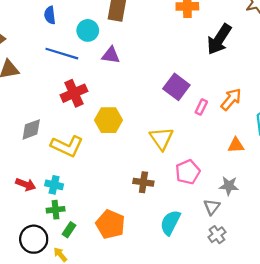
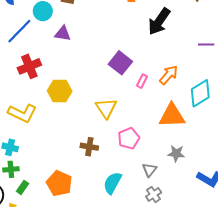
blue line: (62, 54) -> (19, 31), turned -64
orange triangle: (236, 145) -> (172, 116), size x1.8
gray star: (229, 186) -> (176, 153), moved

